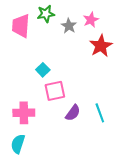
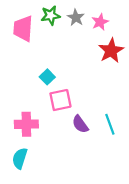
gray star: (69, 26) -> (76, 18), moved
purple semicircle: (73, 113) -> (80, 124), turned 108

